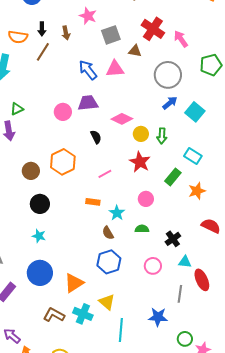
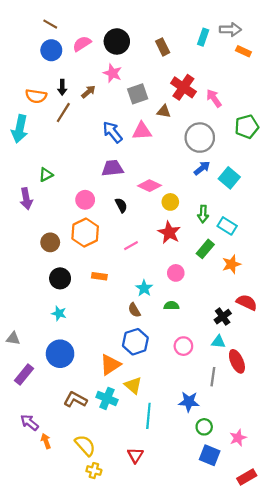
brown arrow: (66, 33) -> (88, 92), turned -120
green triangle: (17, 109) -> (46, 175), moved
pink circle: (63, 112) -> (85, 200), moved
green arrow: (162, 136) -> (203, 214), moved
orange rectangle: (93, 202) -> (99, 276), moved
black cross: (173, 239) -> (223, 317), moved
orange triangle: (74, 283) -> (110, 365), moved
green circle: (185, 339) -> (204, 427), moved

